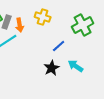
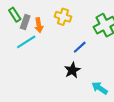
cyan arrow: (76, 66) -> (100, 88), moved

